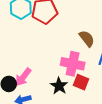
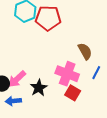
black star: (59, 86) -> (39, 88), moved

